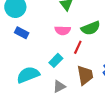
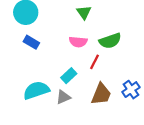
brown trapezoid: (85, 75) -> (101, 94), turned 30
gray triangle: (59, 86) -> (63, 97), moved

